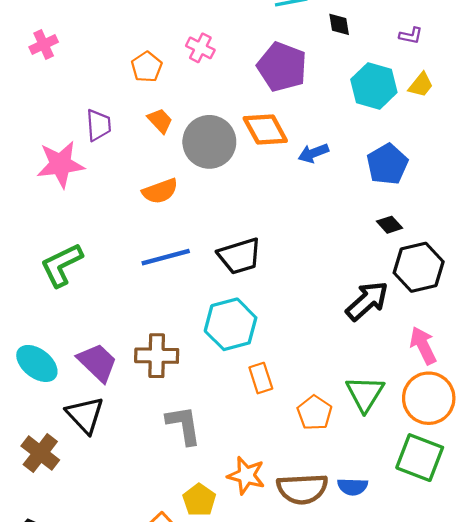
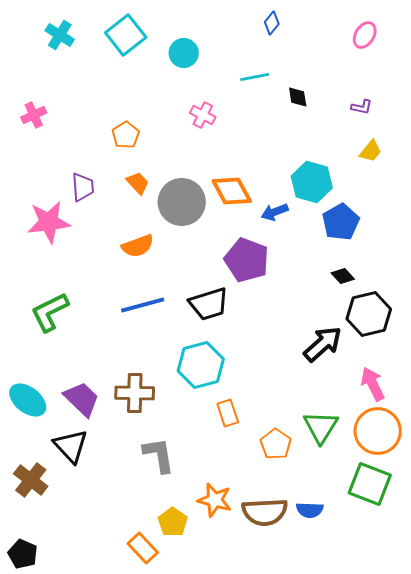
pink cross: (200, 48) -> (203, 115), moved
purple pentagon: (282, 67) -> (247, 260), moved
cyan hexagon: (374, 86) -> (312, 182), moved

